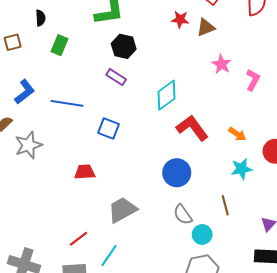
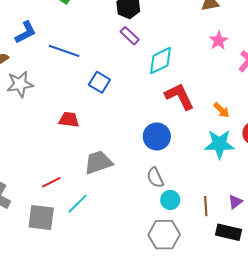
purple rectangle: (116, 77) -> (130, 36), moved
cyan star: (242, 169) -> (219, 144), size x1.4
brown line: (225, 205) -> (206, 206), moved

